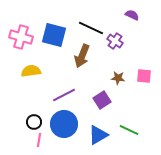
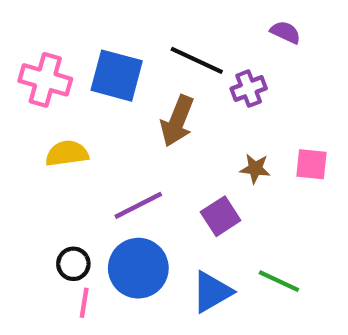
purple cross: (115, 41) -> (249, 89), turned 35

